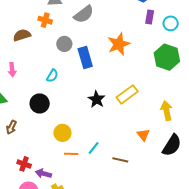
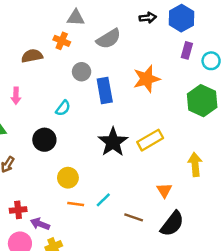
black star: (97, 99) -> (113, 142), size x1.4
black semicircle: (172, 145) -> (172, 224), moved
red cross: (24, 164) -> (18, 210), turned -32

